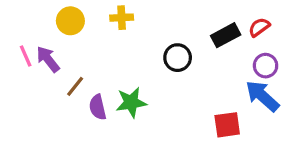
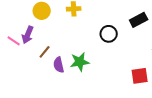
pink line: (26, 56) -> (14, 41), moved, turned -32
purple arrow: (48, 59) -> (28, 35), turned -120

